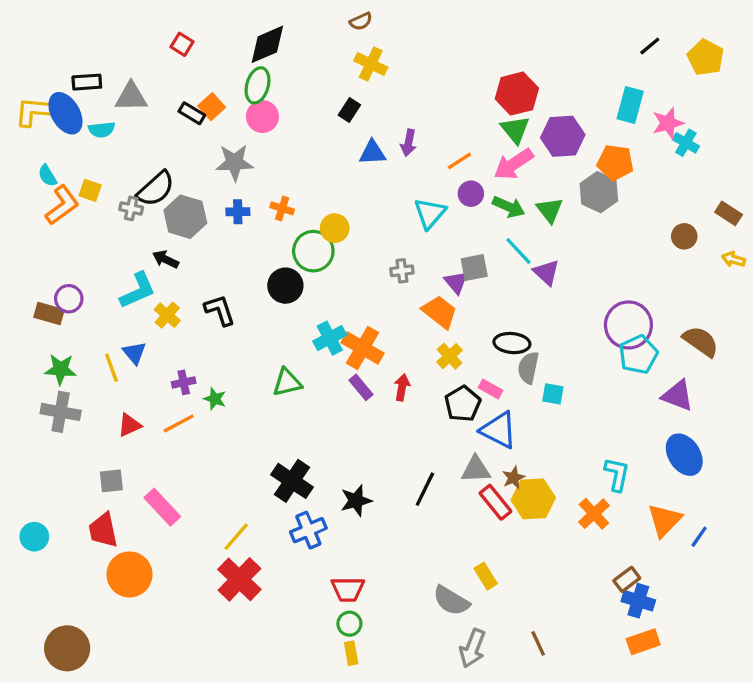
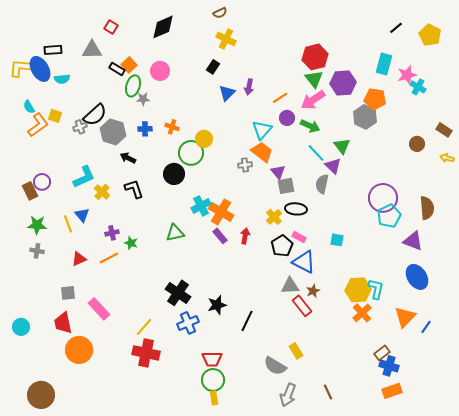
green ellipse: (258, 85) -> (133, 86), moved
gray triangle: (131, 97) -> (92, 50), moved
blue triangle: (372, 153) -> (227, 93), turned -42
gray star: (235, 162) -> (143, 99), size x0.6
gray cross: (131, 208) -> (80, 127), turned -32
green triangle: (550, 210) -> (342, 146), moved
black arrow: (166, 259) -> (128, 158), moved
gray square: (474, 268) -> (286, 186), moved
orange trapezoid: (440, 312) -> (262, 152), moved
brown rectangle: (49, 313) -> (30, 191), turned 48
brown semicircle: (701, 341) -> (427, 208), turned 50
black ellipse: (512, 343) -> (296, 209), moved
gray semicircle: (528, 368) -> (322, 184), moved
gray cross: (61, 412) -> (37, 251), size x0.6
black line: (425, 489) -> (247, 321), moved
yellow hexagon: (533, 499) -> (358, 290), moved
red cross: (239, 579) -> (146, 353), turned -32
green circle: (349, 624) -> (213, 380), size x1.5

